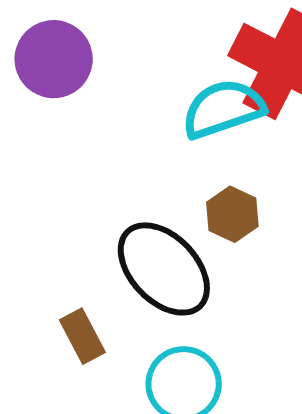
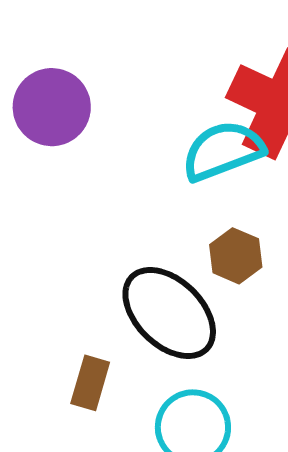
brown rectangle: (82, 336) -> (90, 383), turned 46

